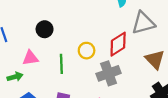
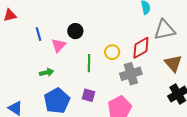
pink triangle: (30, 58) -> (58, 45), moved, turned -42

